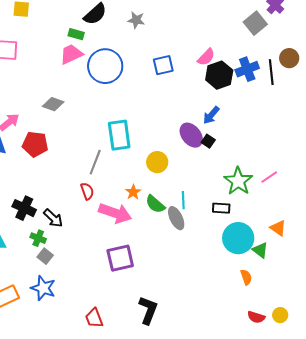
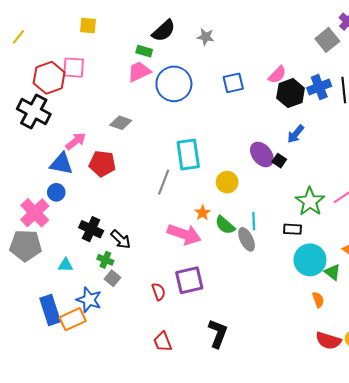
blue arrow: (211, 115) -> (296, 134), moved
red semicircle: (87, 191) -> (159, 292), moved
blue star: (43, 288) -> (89, 300), moved
red semicircle: (256, 317) -> (328, 341), size x1.4

